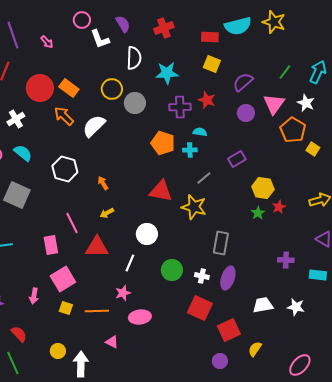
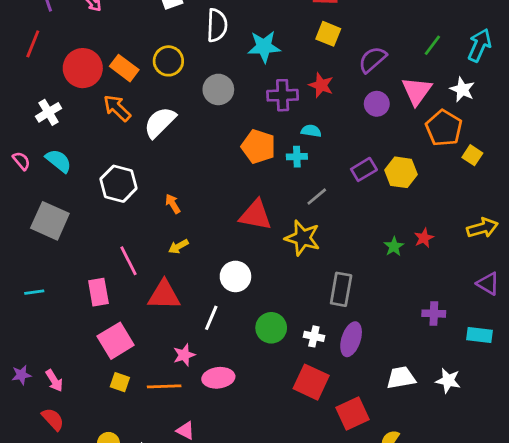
yellow circle: (112, 89) -> (168, 61), moved
yellow hexagon: (263, 188) -> (401, 172), moved
pink star: (123, 293) -> (184, 355), moved
pink arrow: (34, 296) -> (54, 381), moved, turned -42
pink ellipse: (140, 317) -> (218, 378), moved

